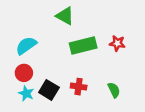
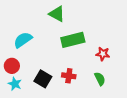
red star: (117, 43) -> (103, 54), moved
red circle: (24, 73) -> (12, 66), moved
cyan star: (26, 93) -> (15, 84), moved

